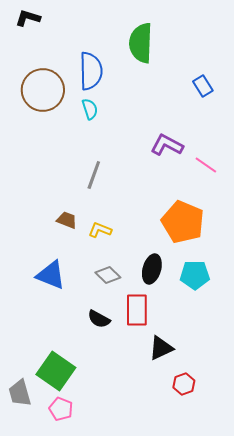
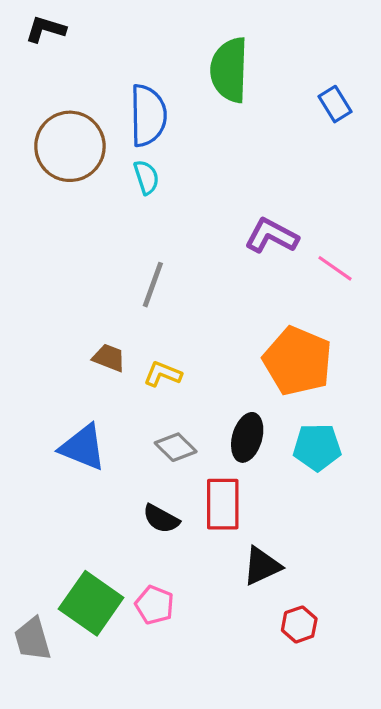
blue rectangle: (203, 86) -> (335, 104), moved
pink pentagon: (61, 409) -> (154, 605), moved

